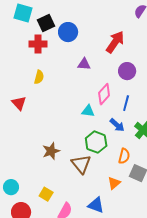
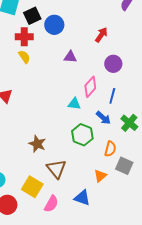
red arrow: (115, 42) -> (101, 35), size x0.7
yellow semicircle: (39, 77) -> (24, 57), moved, turned -48
brown star: (51, 151) -> (37, 144), turned -30
brown triangle: (81, 164) -> (56, 169), moved
yellow square: (46, 194) -> (32, 187), size x1.5

